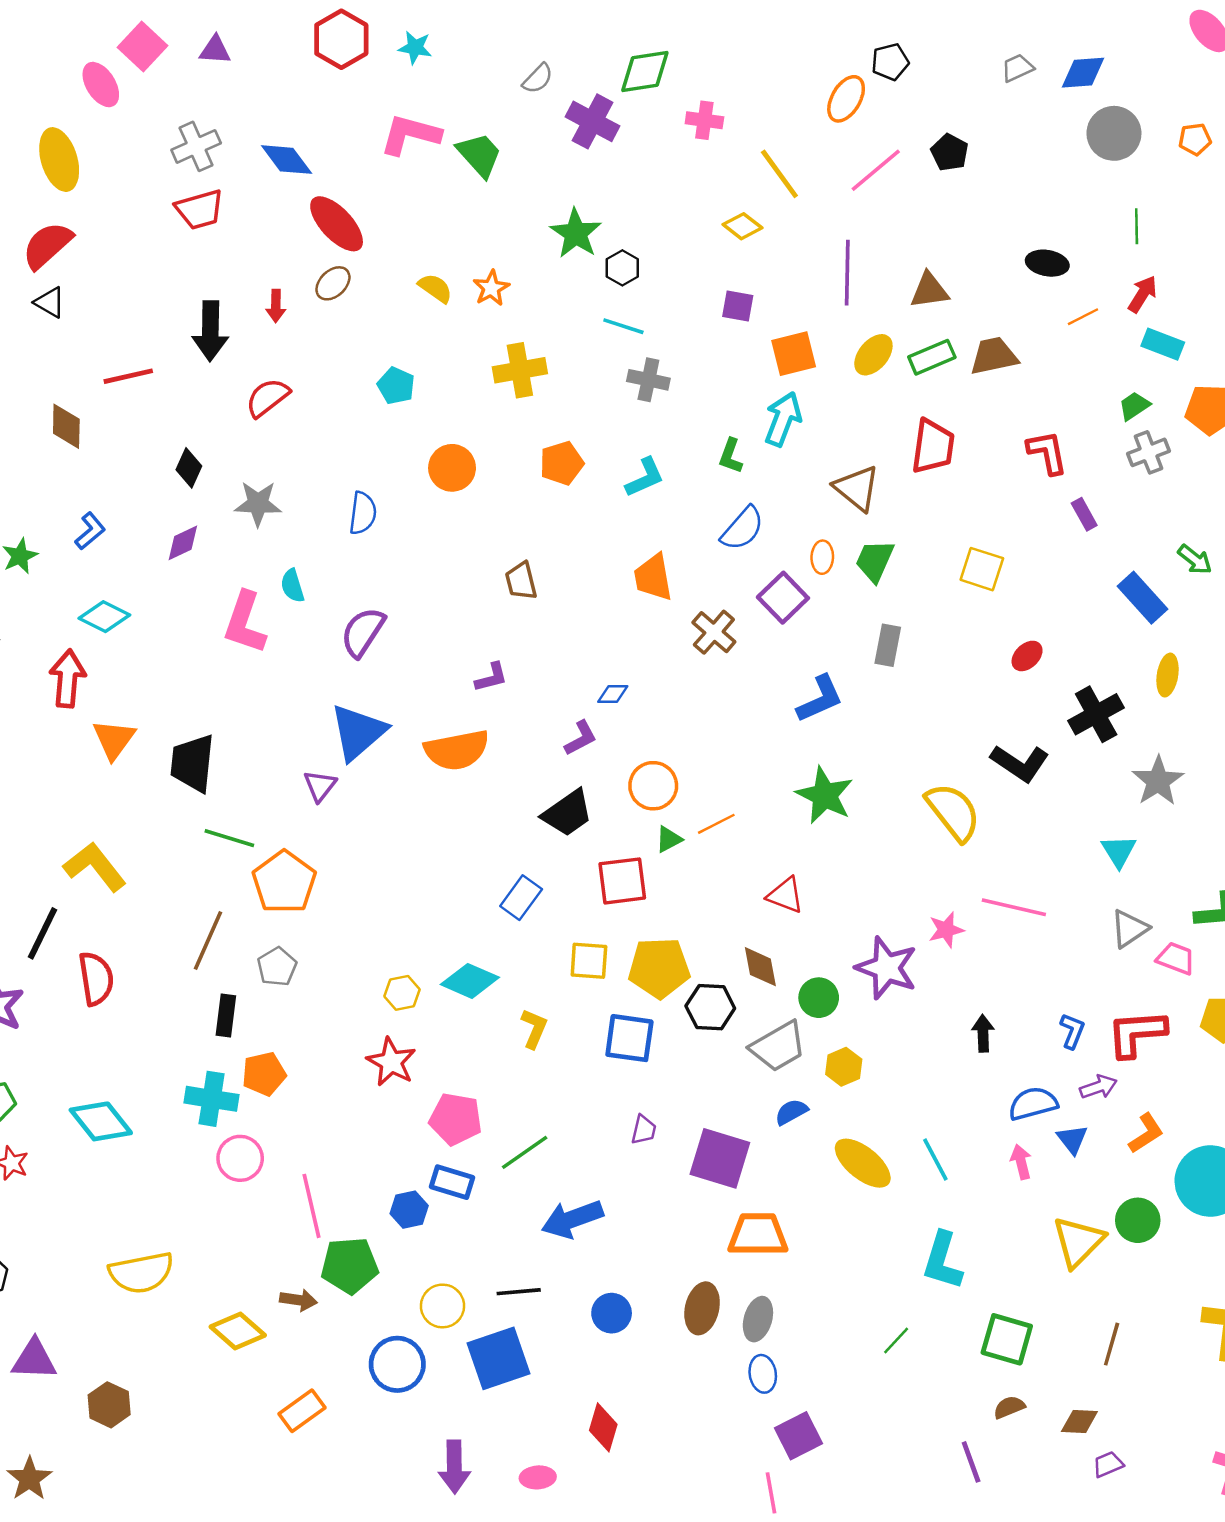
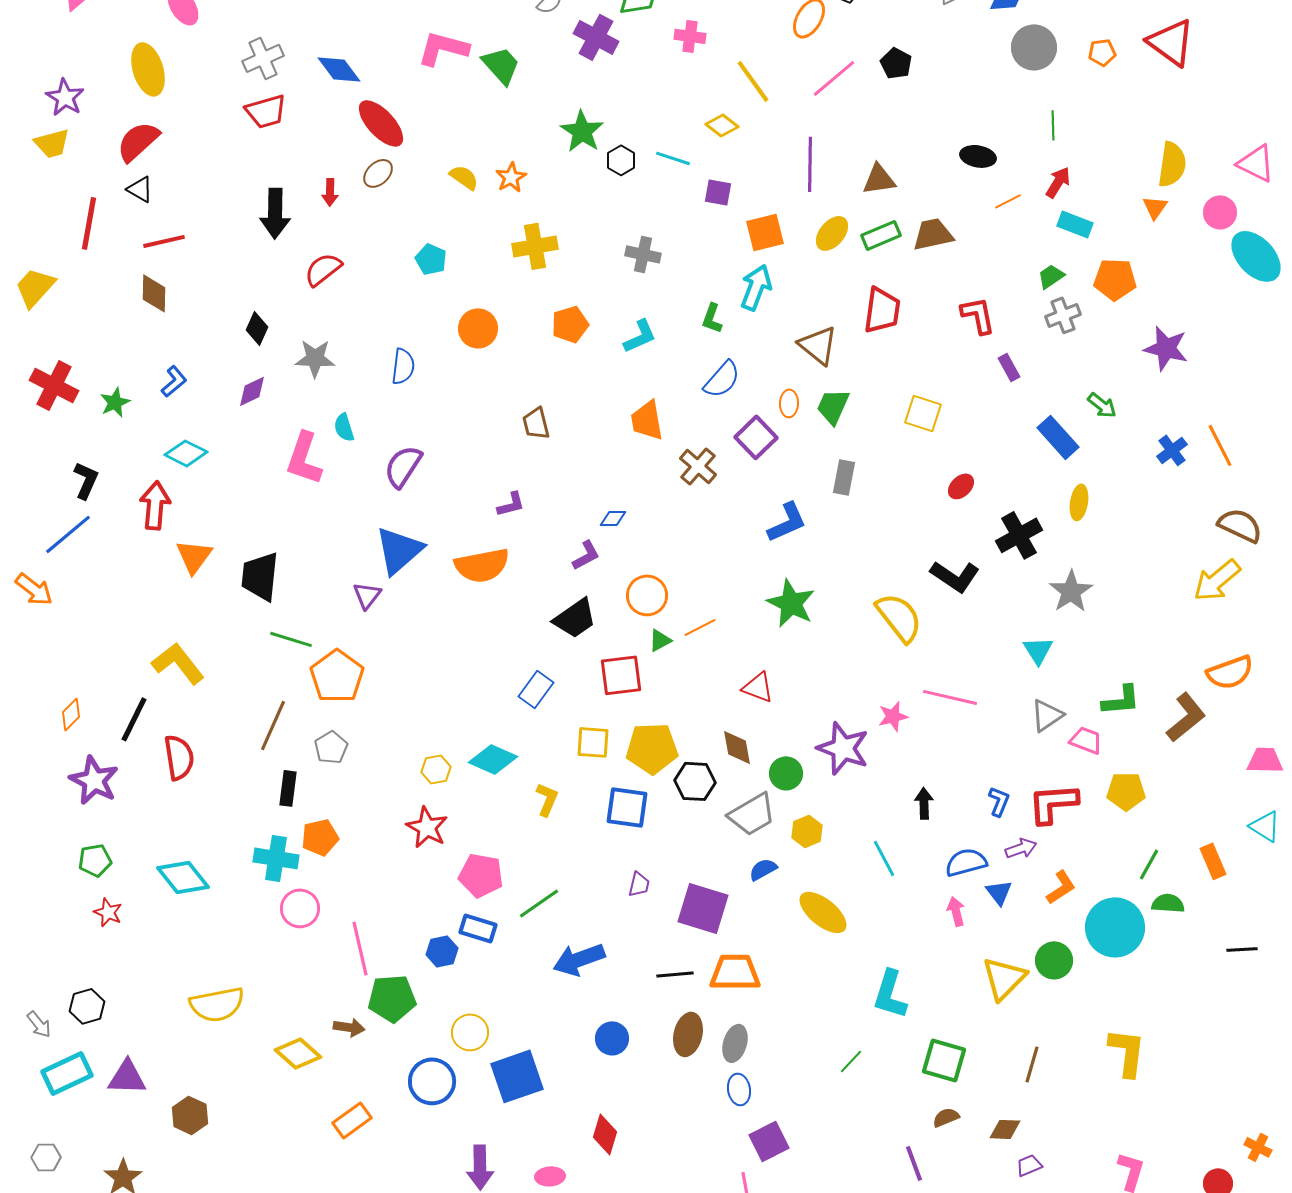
cyan line: (623, 326) -> (673, 158), moved
red line: (128, 376) -> (164, 241), moved
cyan line: (935, 1160) -> (884, 858), moved
black line: (519, 1292) -> (675, 974), moved

